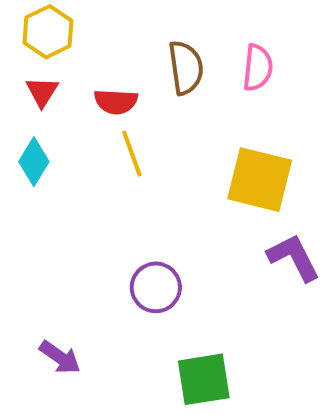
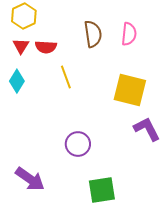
red semicircle: (116, 102) -> (46, 47), moved
purple arrow: (60, 357) -> (30, 179), size x1.4

